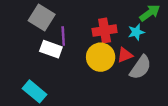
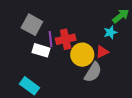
red cross: (105, 30) -> (66, 39), moved
gray semicircle: (141, 67) -> (93, 72), moved

